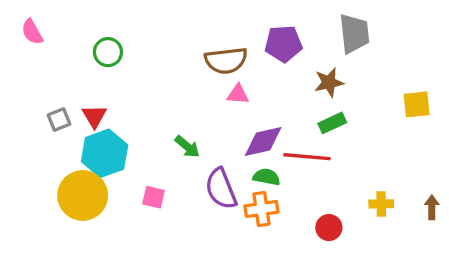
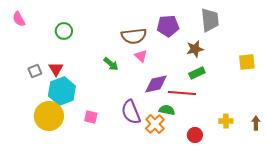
pink triangle: (238, 94) -> (141, 56), turned 40
green arrow: (187, 147) -> (111, 64), moved
green semicircle: (266, 177) -> (167, 110), moved
orange cross: (261, 209) -> (155, 124), turned -36

